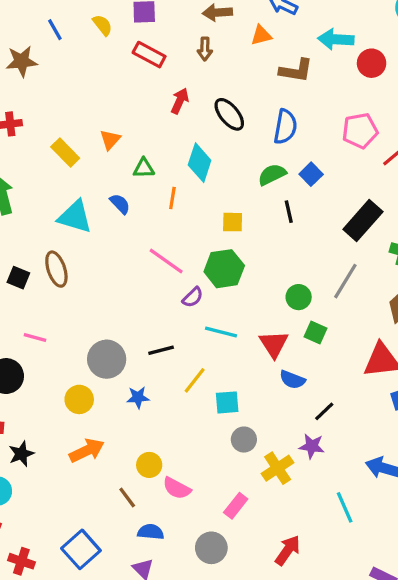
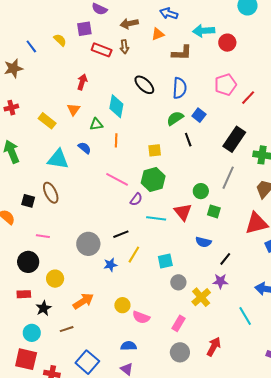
red rectangle: (149, 55) -> (102, 50), moved
red arrow: (180, 101) -> (82, 82), moved
cyan diamond: (200, 163) -> (116, 106), moved
red triangle: (274, 344) -> (183, 212), moved
yellow line: (195, 380) -> (134, 255), moved
yellow circle: (79, 399) -> (55, 279), moved
brown line: (127, 498) -> (67, 329), moved, turned -64
gray circle: (211, 548) -> (180, 352), moved

